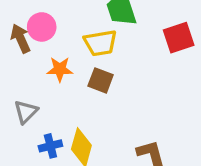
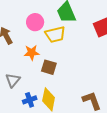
pink circle: (42, 27) -> (35, 22), moved
brown square: (101, 80) -> (49, 67), moved

